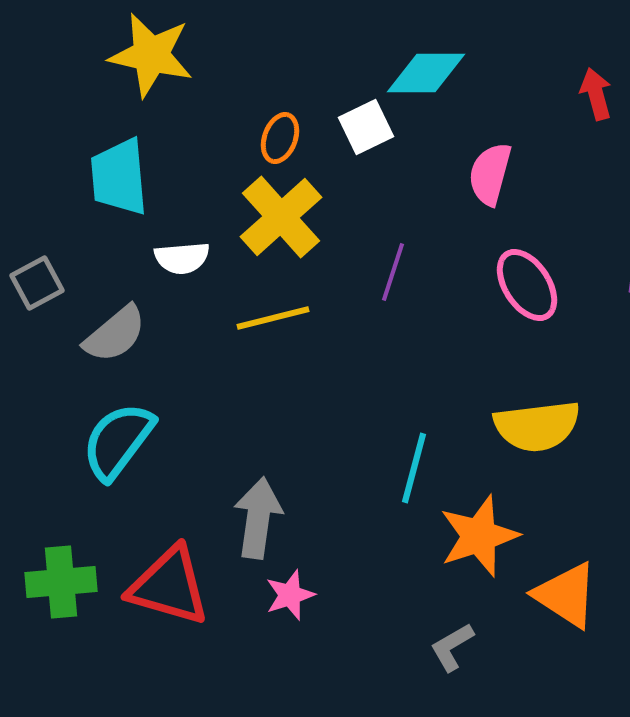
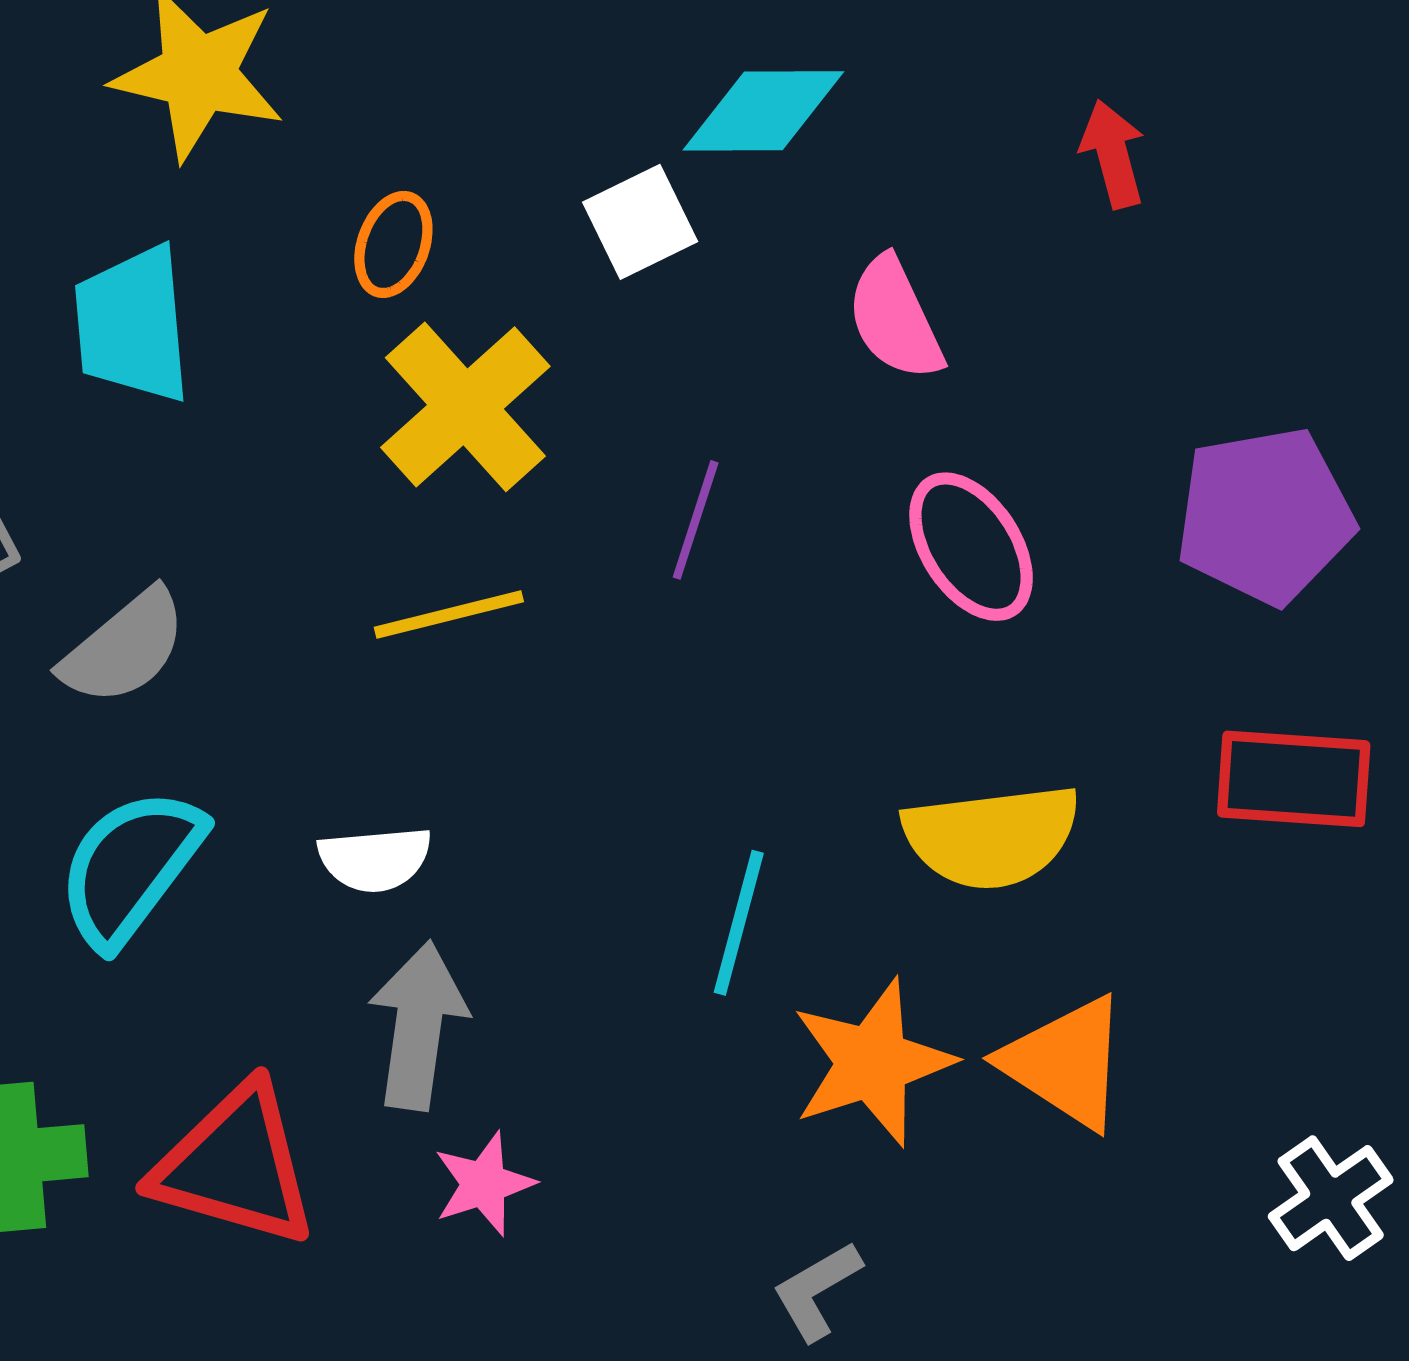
orange ellipse: (280, 138) -> (393, 244), moved
pink semicircle: (490, 174) -> (895, 318), turned -40
white semicircle: (182, 258) -> (375, 859), moved
orange triangle: (566, 595) -> (1066, 1063), moved

